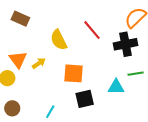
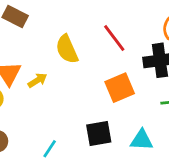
orange square: (73, 73) -> (120, 88), moved, turned -30
cyan triangle: (116, 87) -> (142, 140), moved

